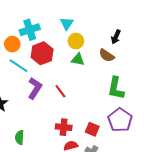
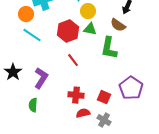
red hexagon: (42, 53) -> (68, 31), moved
purple L-shape: (35, 88) -> (41, 78), moved
green L-shape: (116, 88) -> (109, 48), moved

